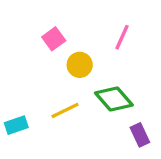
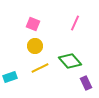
pink square: (54, 39) -> (33, 24), turned -32
yellow circle: (80, 65) -> (35, 46), moved

